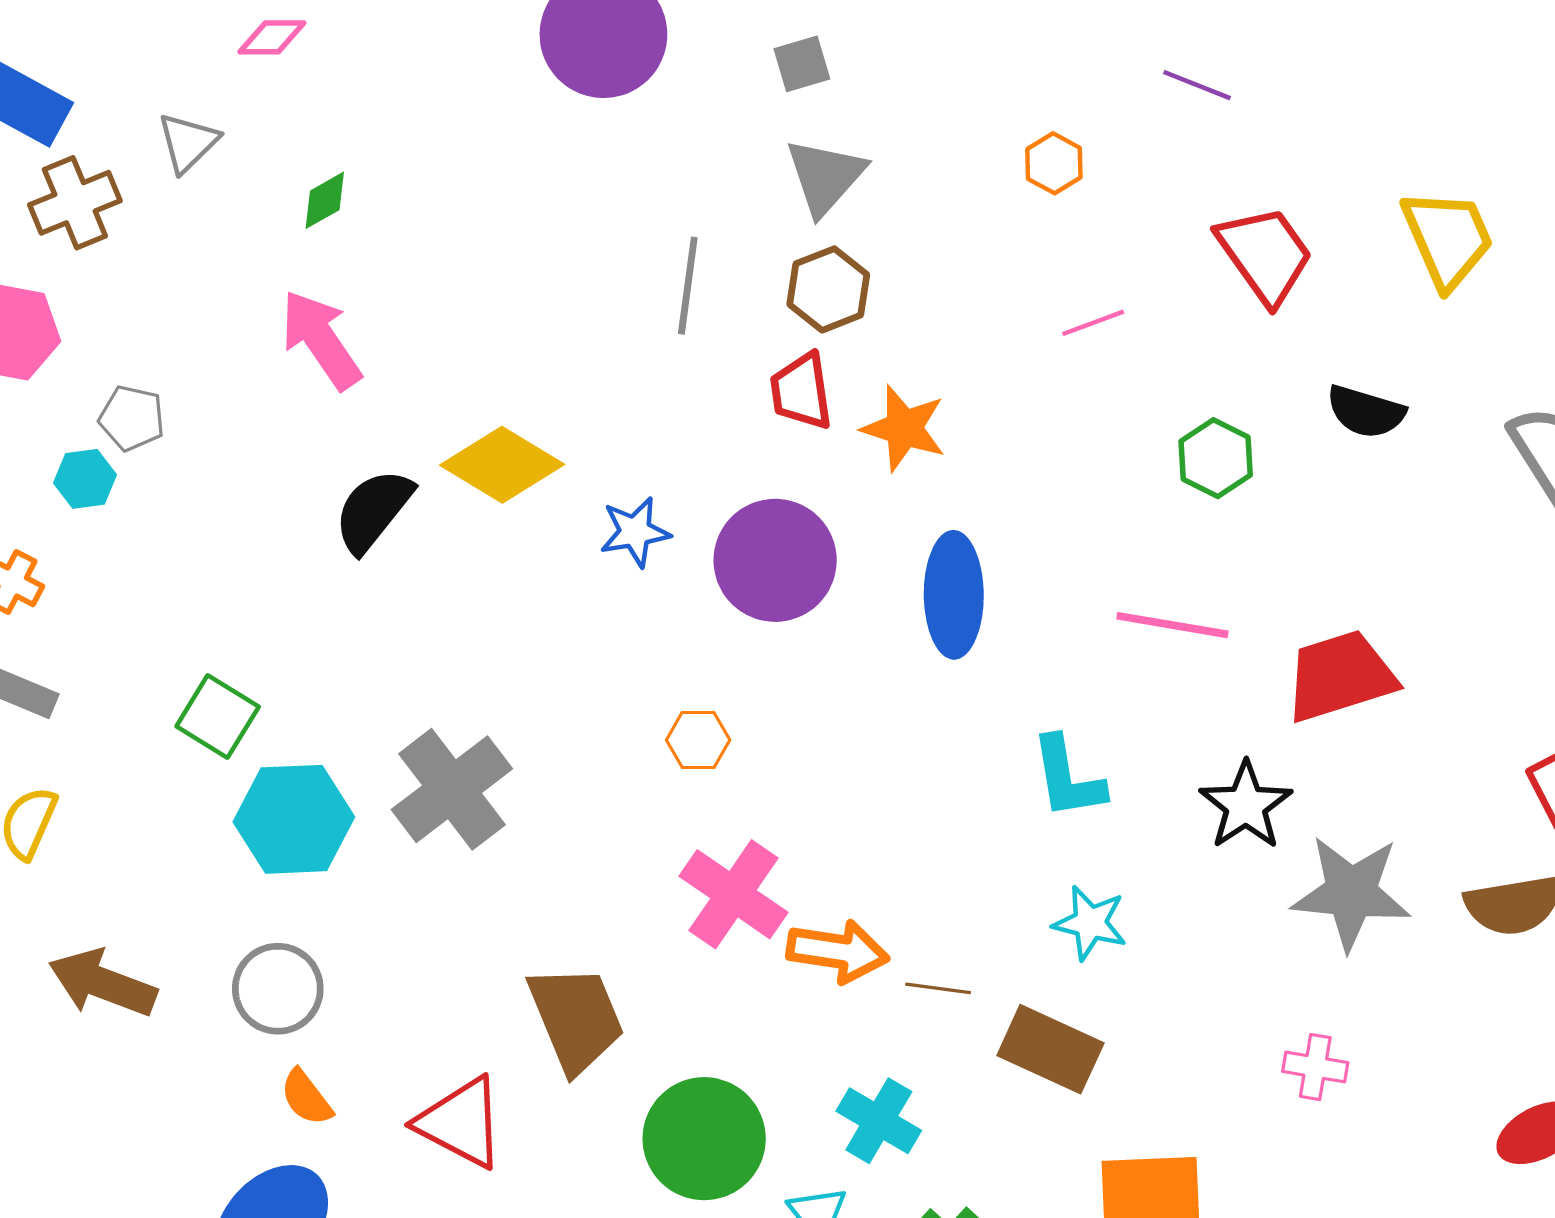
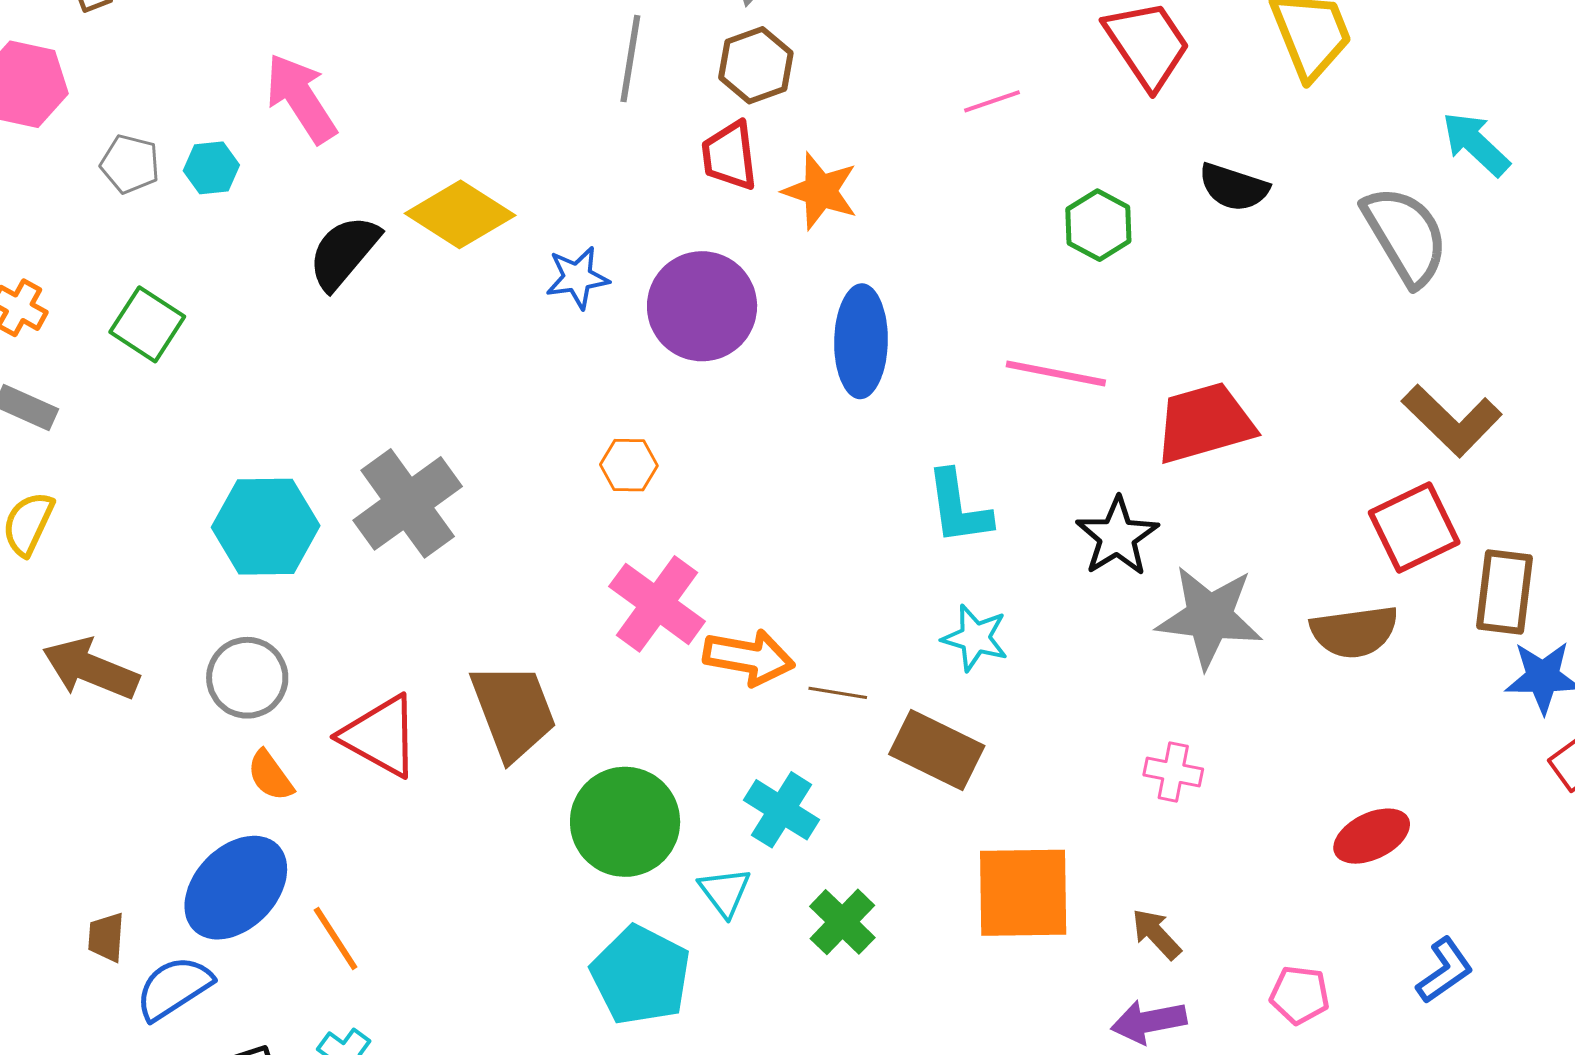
cyan hexagon: (85, 479) -> (211, 168), moved
green square: (218, 716) -> (147, 324), moved
red triangle: (461, 1123) -> (380, 736), moved

